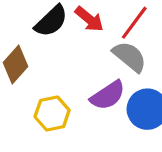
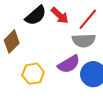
gray semicircle: (130, 57) -> (84, 41), turned 135

